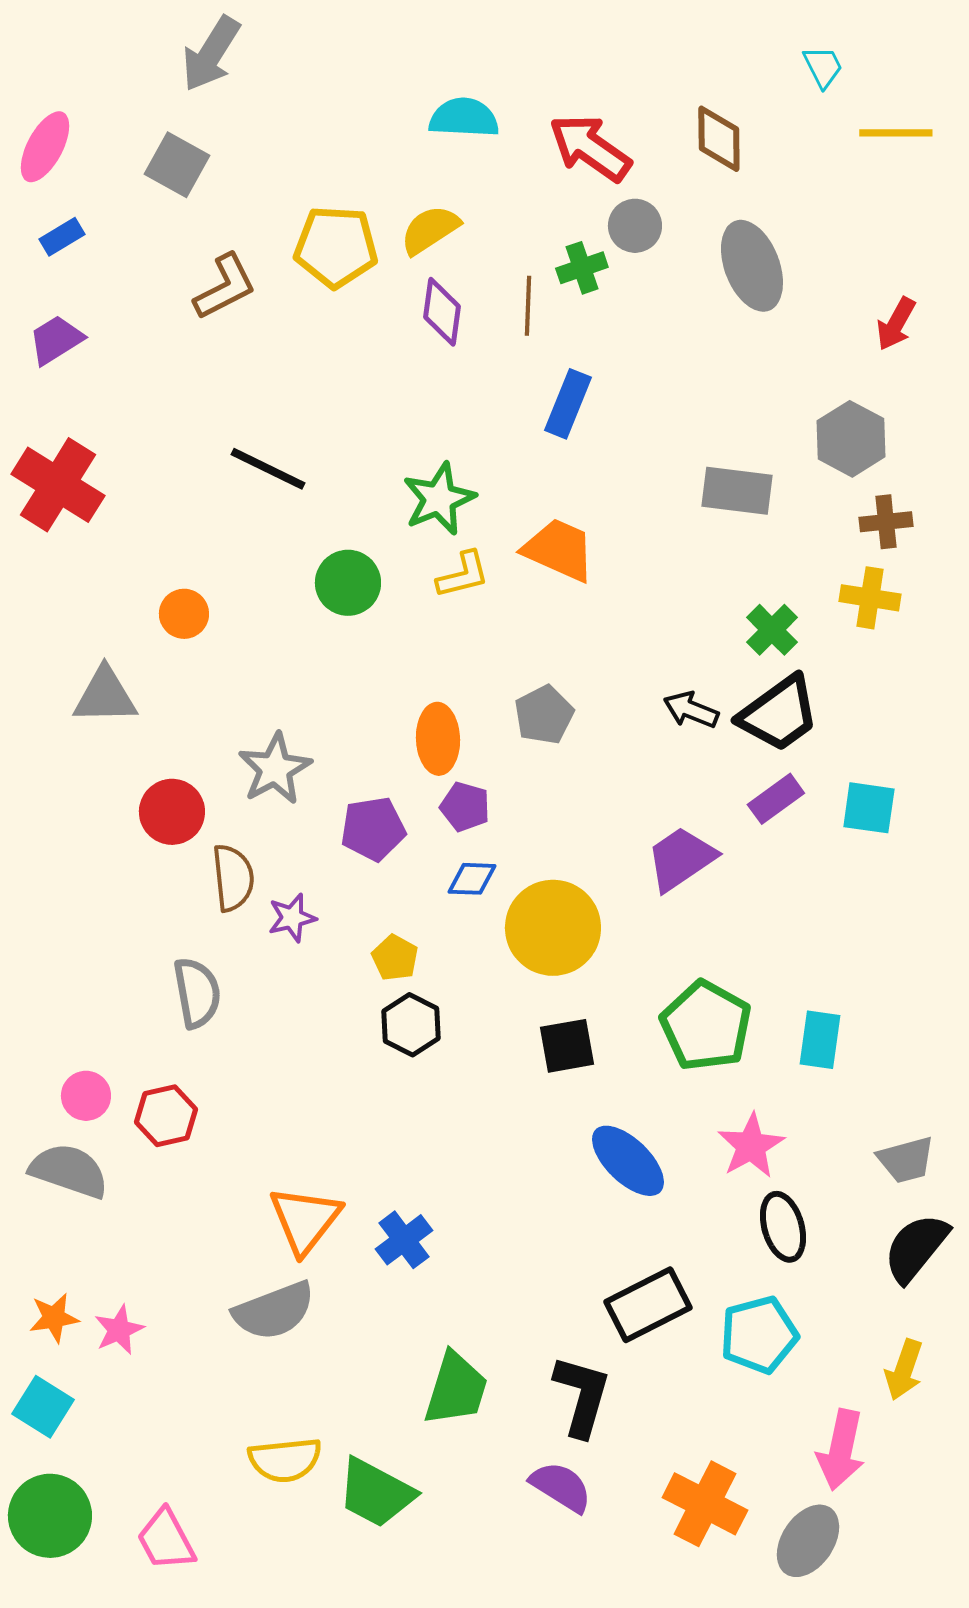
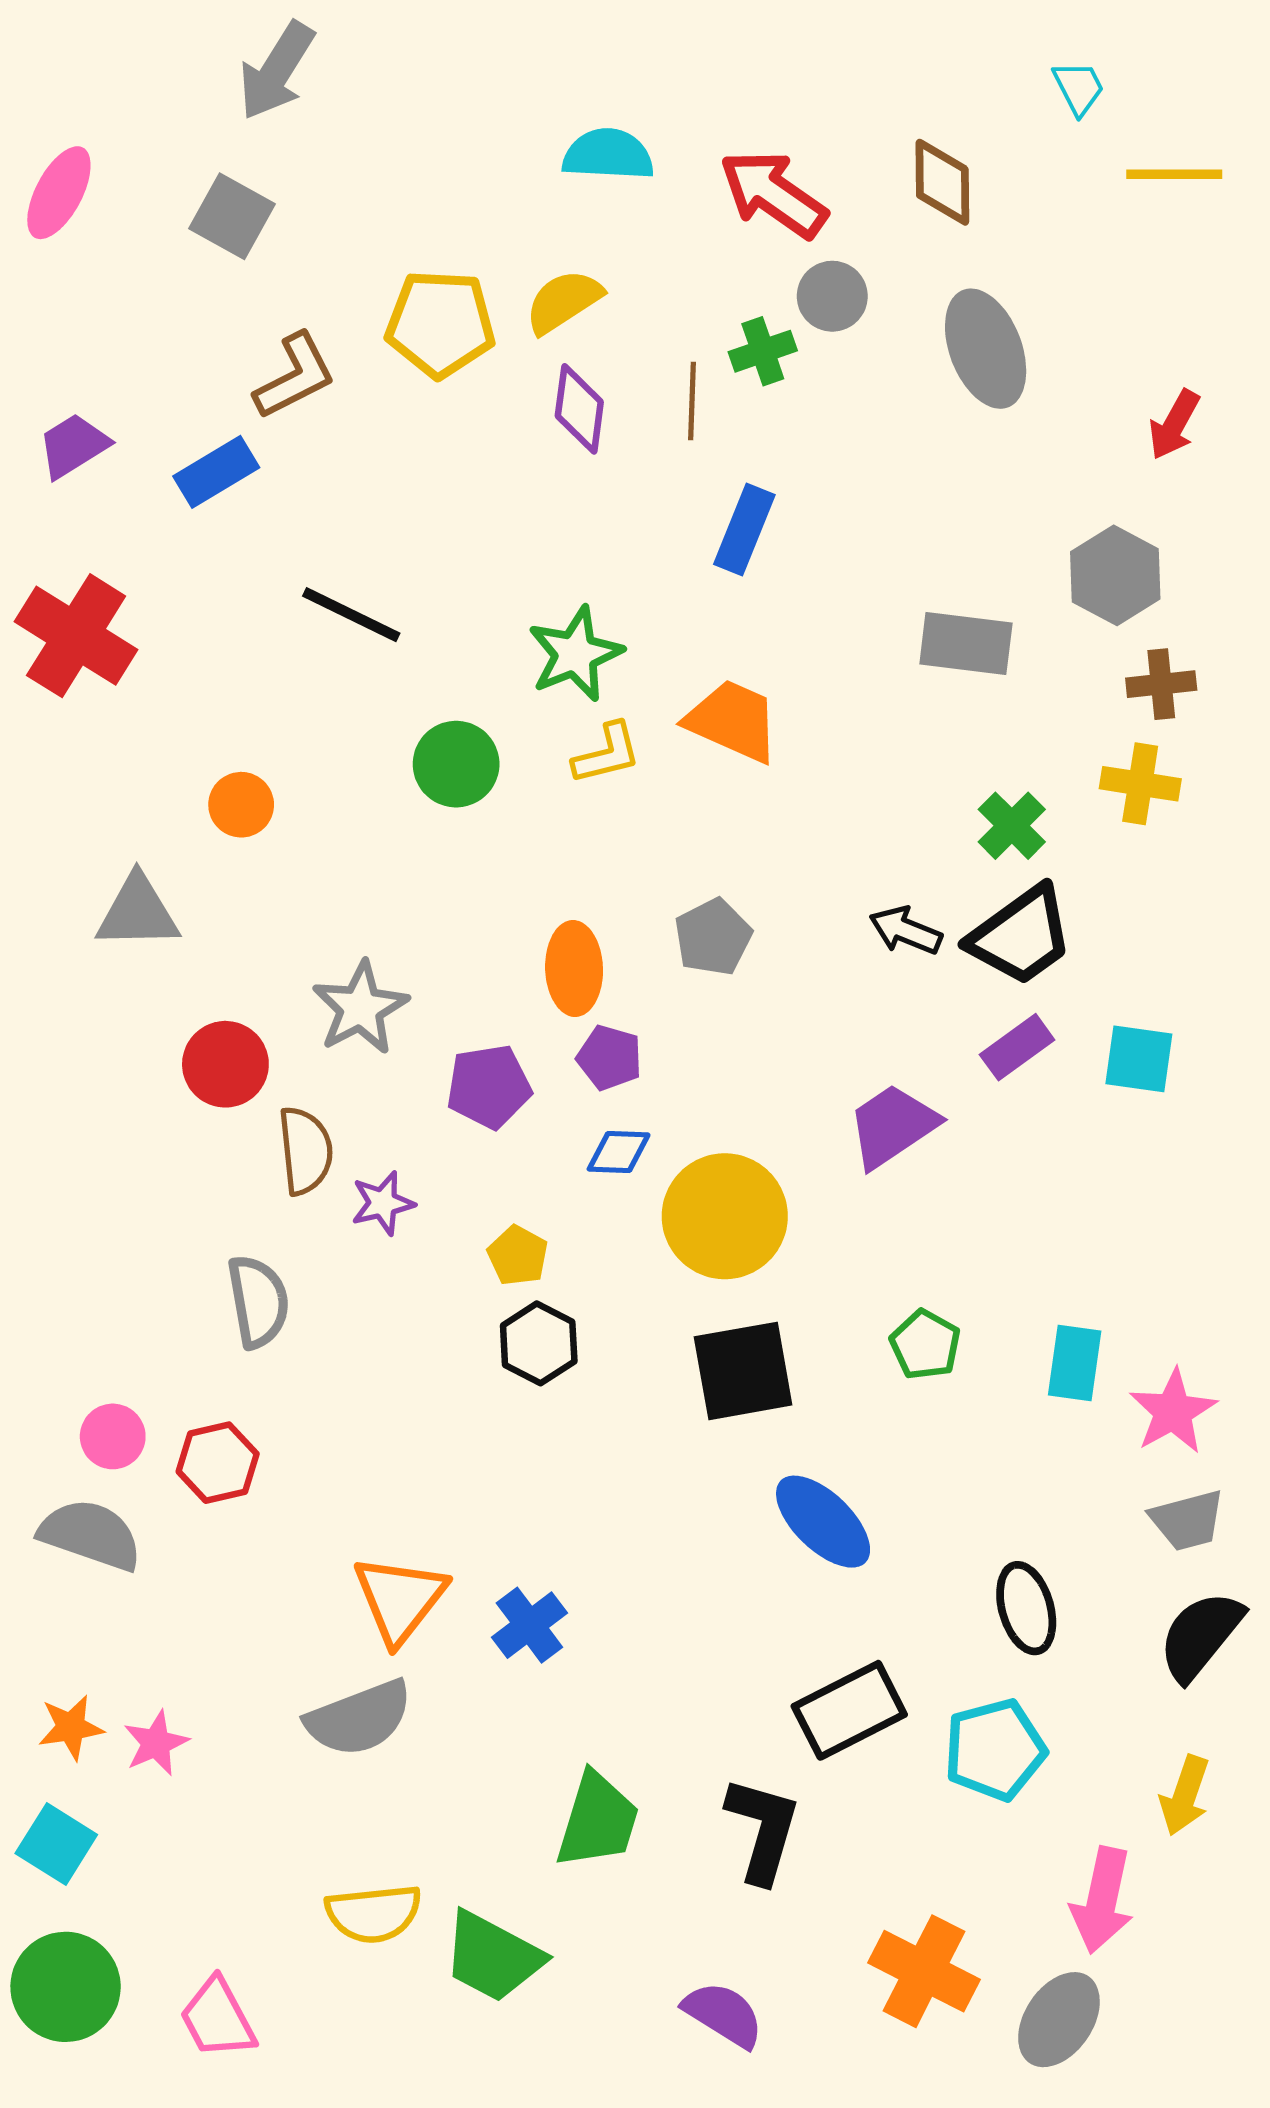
blue rectangle: (62, 237) -> (216, 472), moved, size x1.4
green pentagon: (706, 1026) -> (925, 1345), size x0.6
black square: (567, 1046) -> (743, 1371), size x1.4
pink star: (751, 1146) -> (1173, 1412), moved
purple semicircle: (561, 1487) -> (723, 2014), moved

